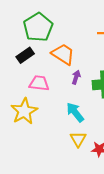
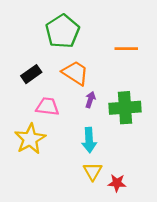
green pentagon: (38, 27) -> (63, 31), moved
cyan arrow: (75, 112) -> (89, 140), turned -145

